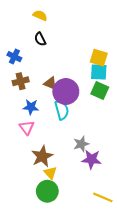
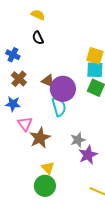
brown cross: (21, 81) -> (19, 79), turned -35
blue star: (31, 107) -> (13, 104), moved
brown star: (42, 156) -> (40, 138), moved
purple star: (92, 159) -> (88, 155), turned -30

